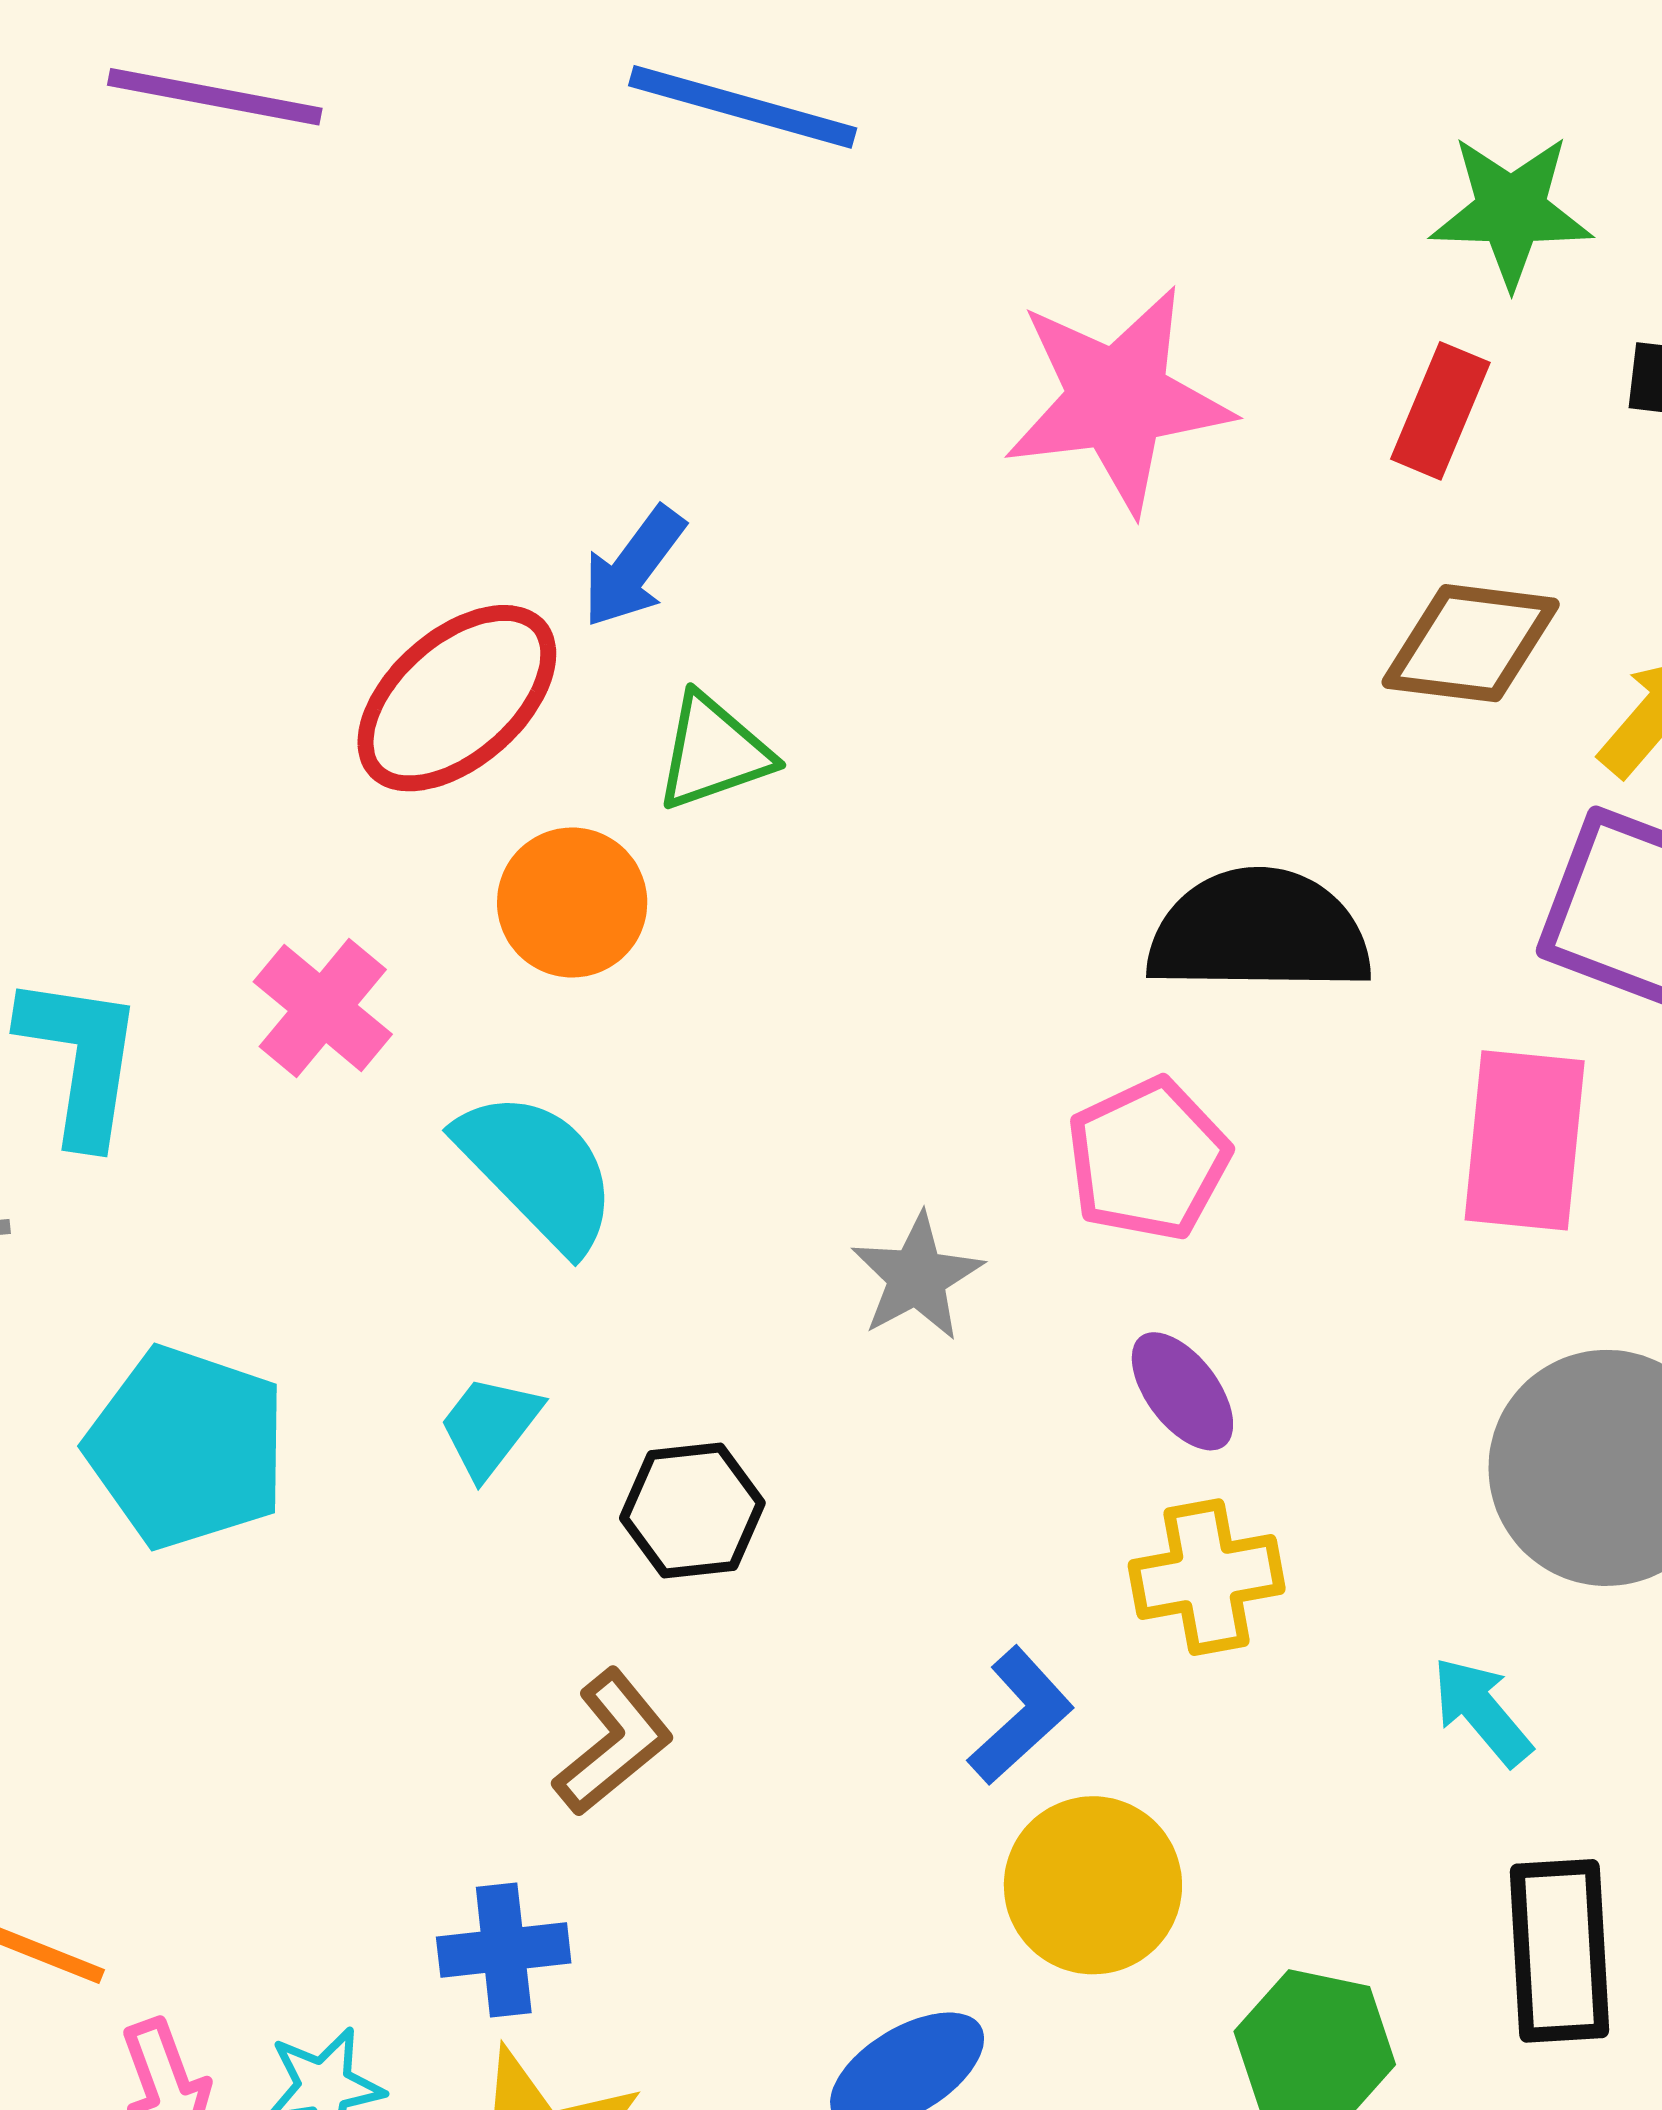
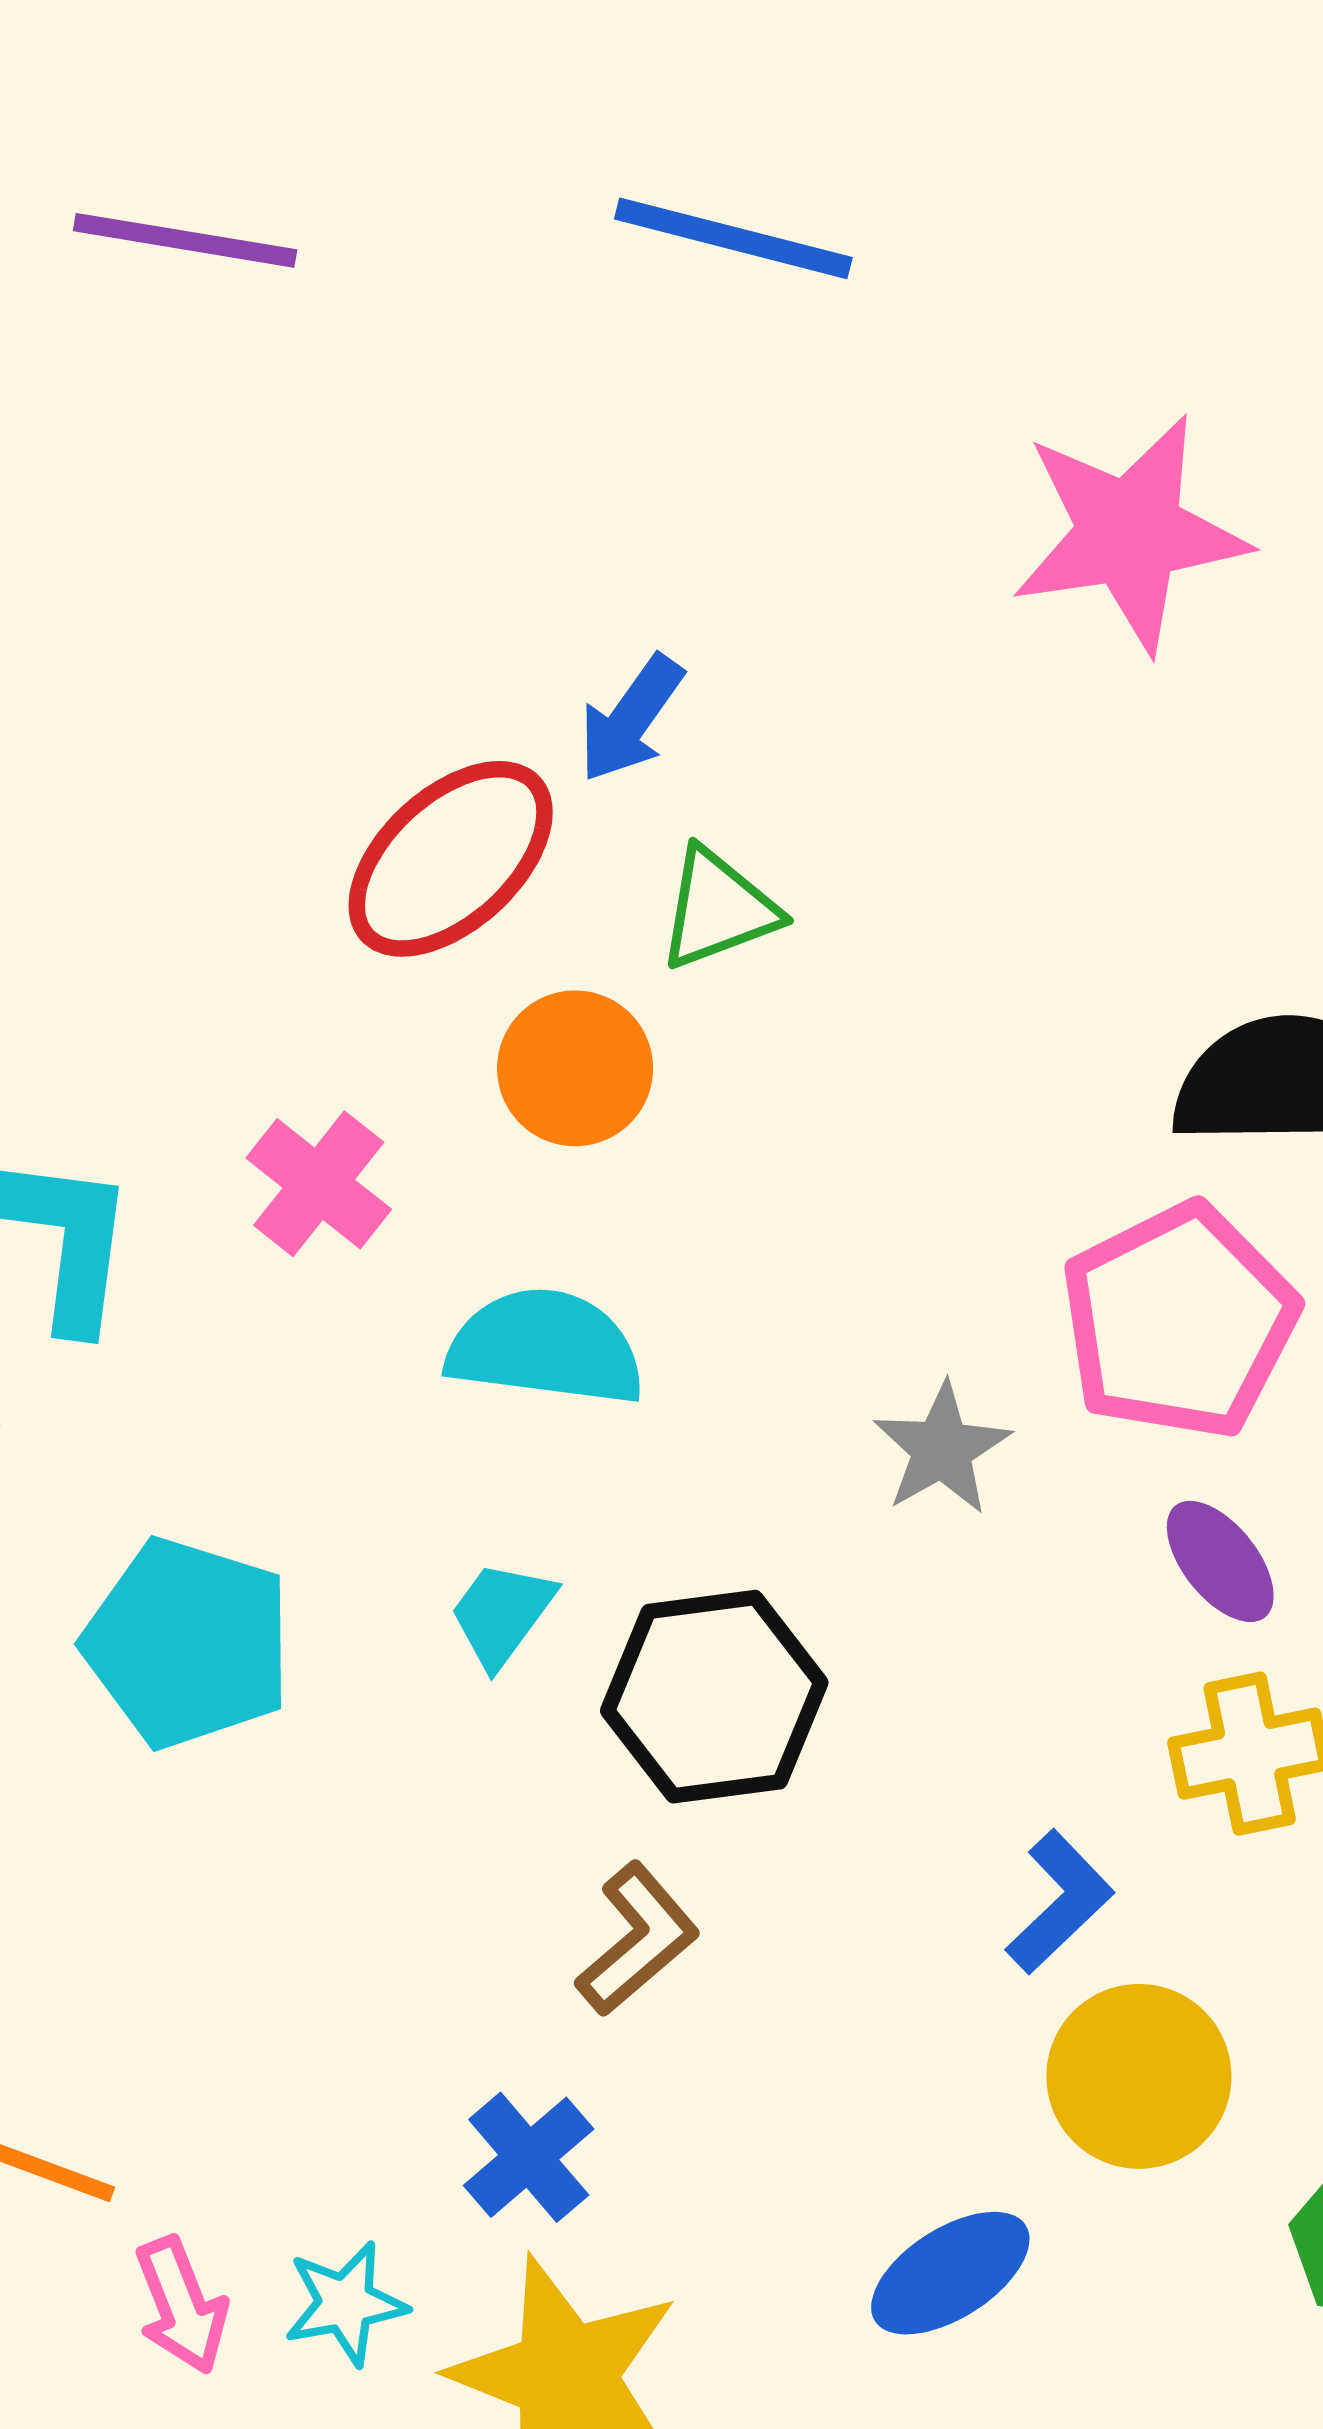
pink pentagon: (1148, 1159) -> (1179, 1321), size x1.4
cyan semicircle: (537, 1170) -> (545, 1347), turned -37
black hexagon: (692, 1510) -> (714, 1697), size x1.5
blue cross: (504, 1950) -> (529, 2157), turned -33

